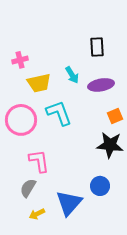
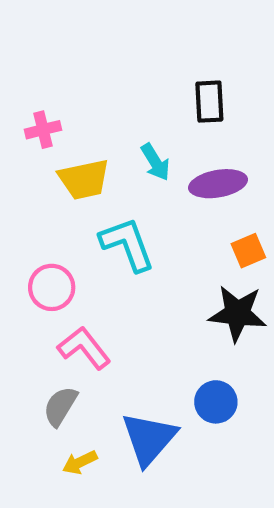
pink circle: (21, 120) -> (52, 287), moved, size x0.7
pink L-shape: (39, 161) -> (84, 348), turned -30

